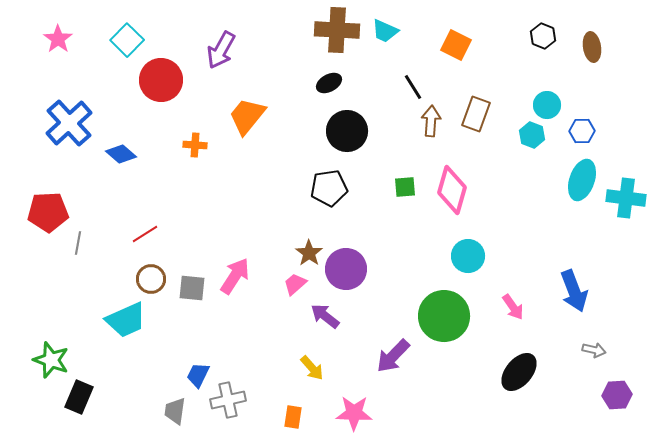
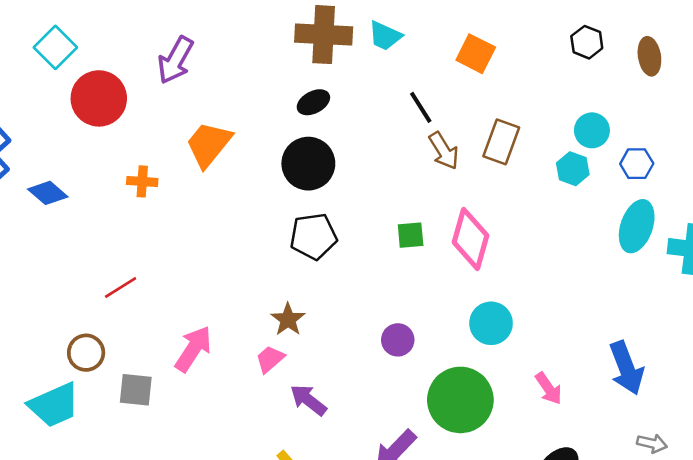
brown arrow: (431, 121) -> (444, 151), turned 144
black circle: (347, 131) -> (308, 164), moved
red line: (145, 234) -> (121, 288), moved
purple circle: (346, 269) -> (398, 340), moved, size x0.6
gray square: (192, 288) -> (136, 390), moved

